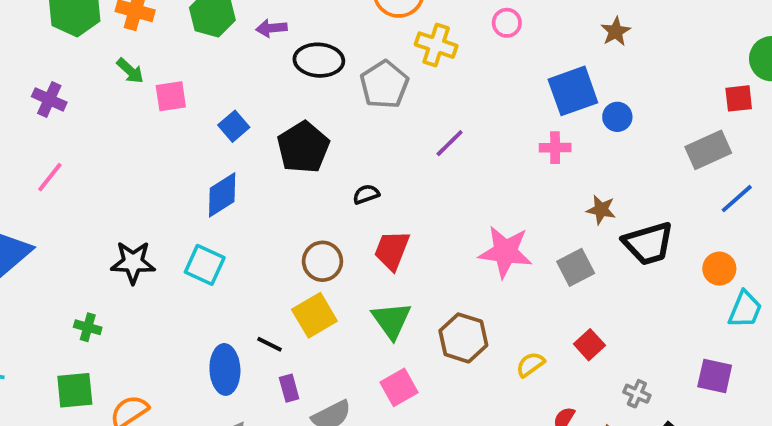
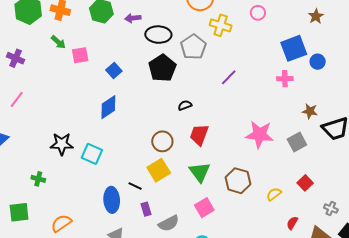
black pentagon: (303, 147) -> (162, 68), moved
cyan square: (205, 265) -> (92, 154), moved
green square: (75, 390) -> (19, 212), moved

